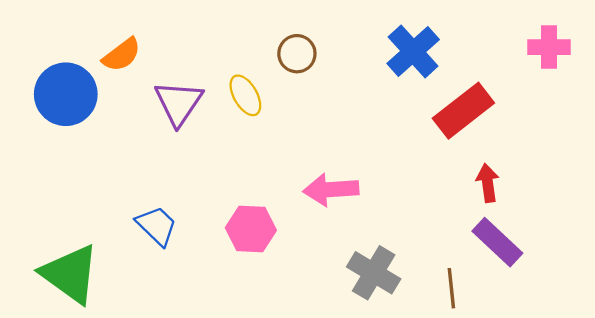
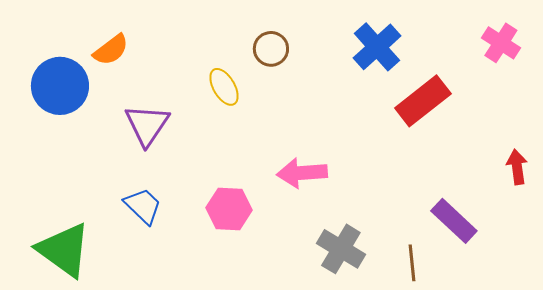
pink cross: (549, 47) -> (501, 43), turned 33
purple triangle: (179, 103) -> (147, 125), moved
red arrow: (488, 183) -> (517, 167), moved

